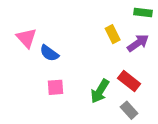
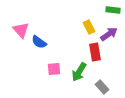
red rectangle: (129, 81) -> (95, 52), moved, turned 42
pink square: (56, 87) -> (54, 69), moved

